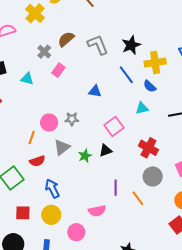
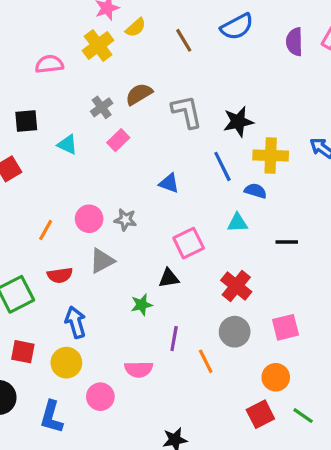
blue semicircle: (150, 86) -> (256, 191), turned 144
orange line: (32, 138) -> (46, 230), moved
green star: (85, 156) -> (142, 305), moved

